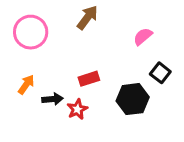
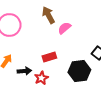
brown arrow: (87, 17) -> (48, 15), turned -66
pink semicircle: (143, 36) -> (64, 28), moved

